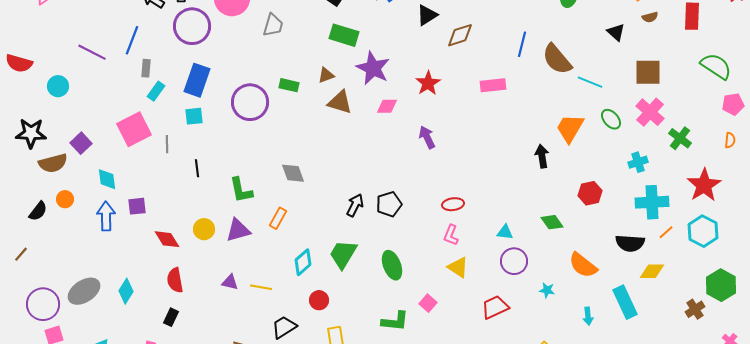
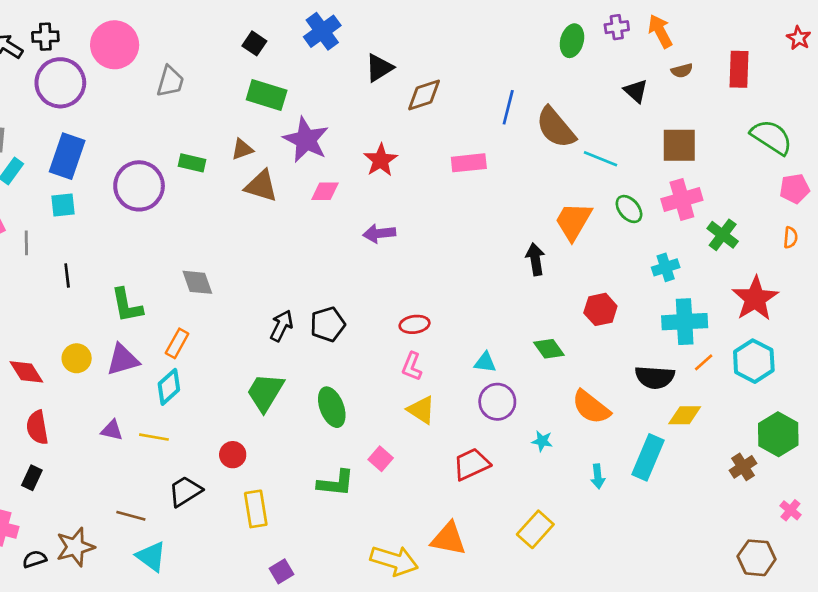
pink cross: (650, 112) -> (682, 200), turned 32
purple arrow: (427, 137) -> (379, 233), turned -70
cyan diamond: (303, 262) -> (169, 387), moved
cyan rectangle: (625, 302) -> (648, 457), turned 48

